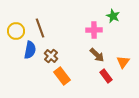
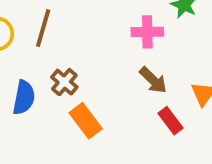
brown line: (40, 28) -> (43, 28), turned 36
blue semicircle: (30, 50) -> (24, 98), moved

